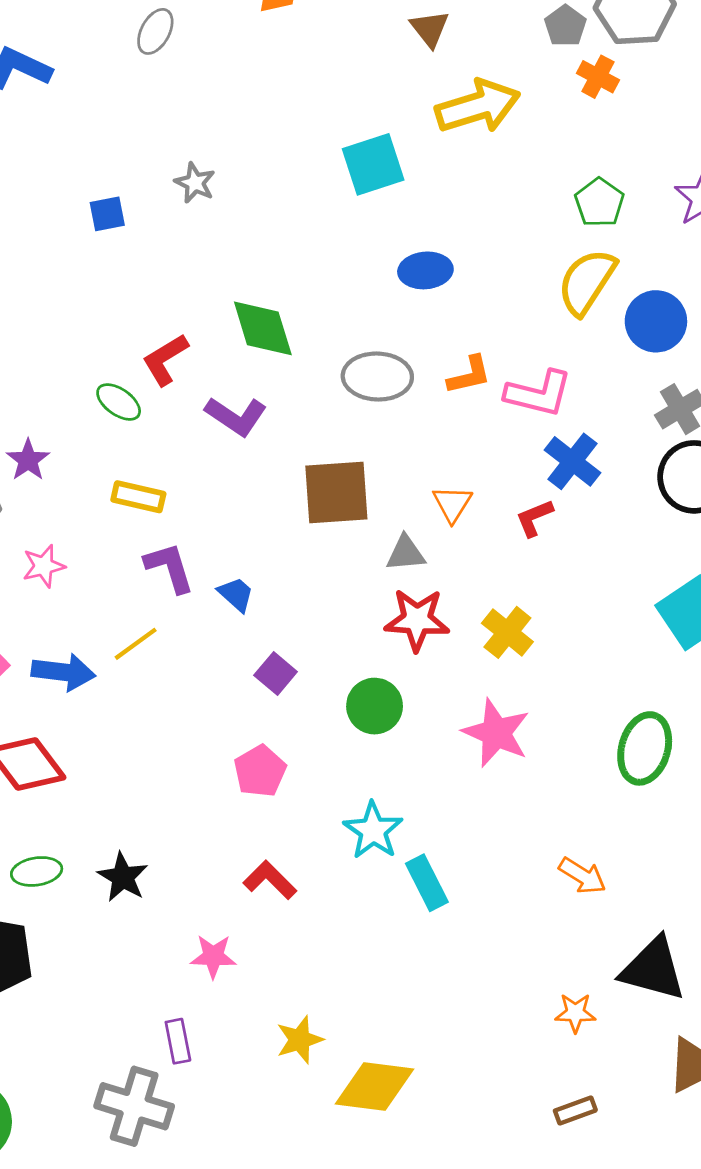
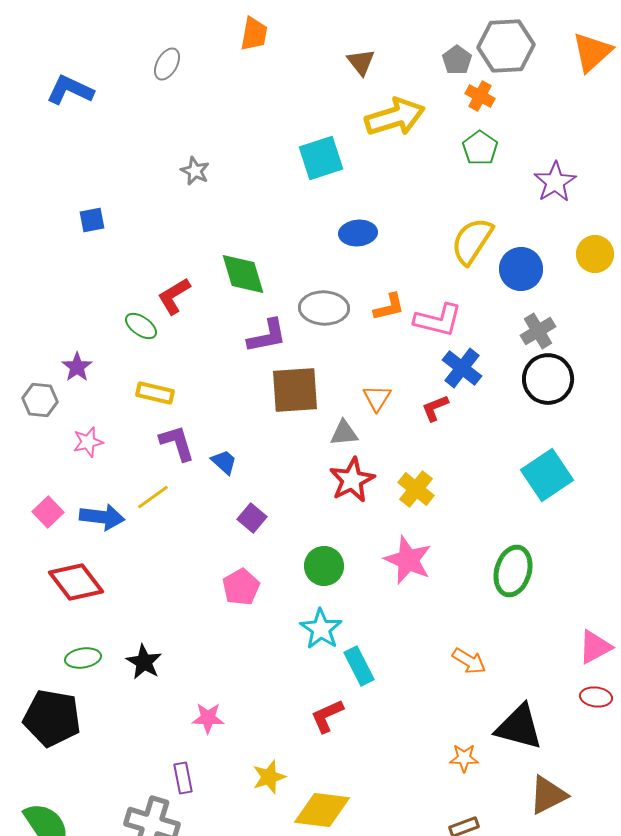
green pentagon: (599, 203) -> (480, 148), moved
blue square: (107, 214) -> (92, 220), moved
purple L-shape: (236, 416) -> (267, 336), moved, turned -45
red star: (417, 620) -> (352, 480), turned -30
green circle: (375, 706) -> (324, 566), moved
red L-shape: (270, 880) -> (327, 716), moved, turned -69

